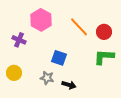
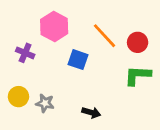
blue square: (59, 58) -> (78, 60), moved
gray star: (47, 78) -> (45, 103), moved

